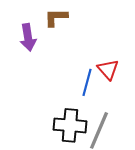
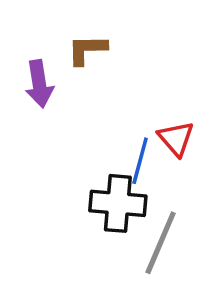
black cross: (70, 125) -> (118, 203), moved

